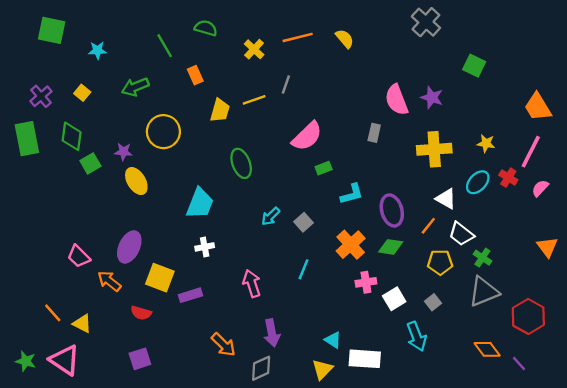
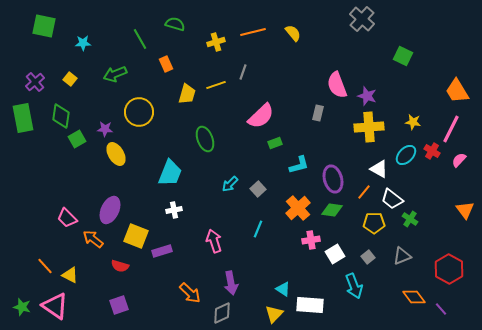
yellow cross: (254, 49) -> (216, 42), turned 30
purple star: (432, 97) -> (367, 96), moved
gray triangle: (484, 292) -> (402, 256), moved, size x0.7

